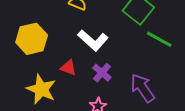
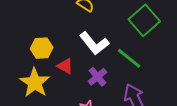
yellow hexagon: (32, 39) -> (42, 48), moved, size x0.7
green line: (159, 39) -> (129, 58), moved

